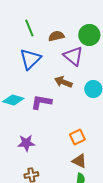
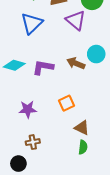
brown arrow: (63, 82) -> (76, 63), moved
orange square: (77, 137) -> (67, 103), moved

